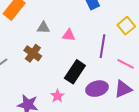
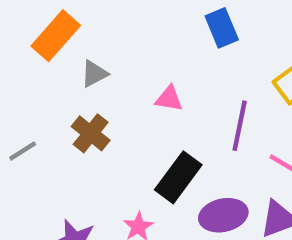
gray triangle: (43, 28) -> (94, 74), moved, turned -32

